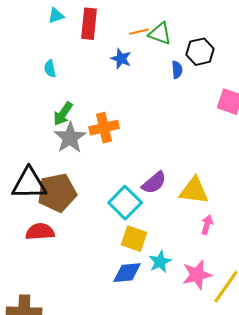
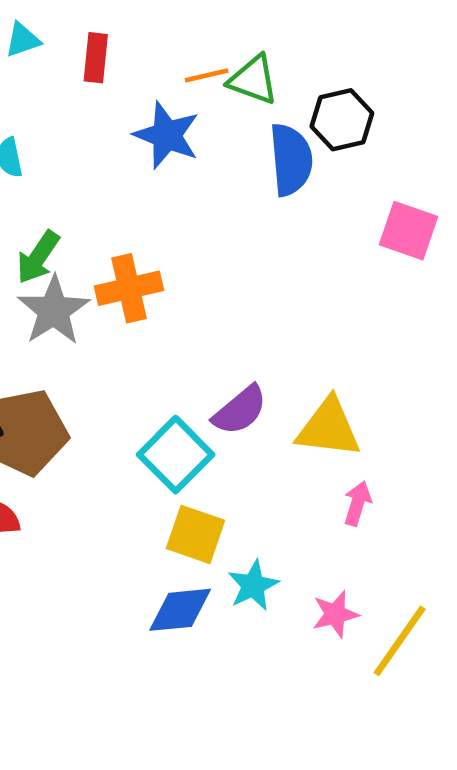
red rectangle: (89, 24) -> (96, 58), size x0.7
blue star: (121, 59) -> (167, 135), size x1.4
blue semicircle: (177, 70) -> (291, 160), size x1.8
pink star: (197, 275) -> (335, 614), size x0.7

